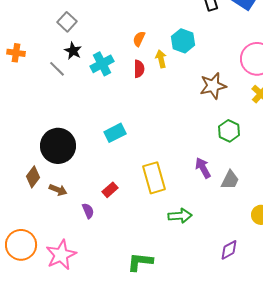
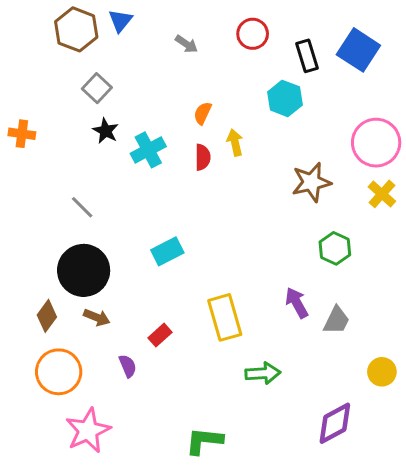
cyan hexagon: (183, 41) -> (285, 98), moved
gray line: (57, 69) -> (82, 207), moved
brown arrow: (58, 190) -> (97, 317), moved
orange circle: (21, 245) -> (59, 372), moved
purple diamond: (229, 250) -> (335, 423), size x1.4

